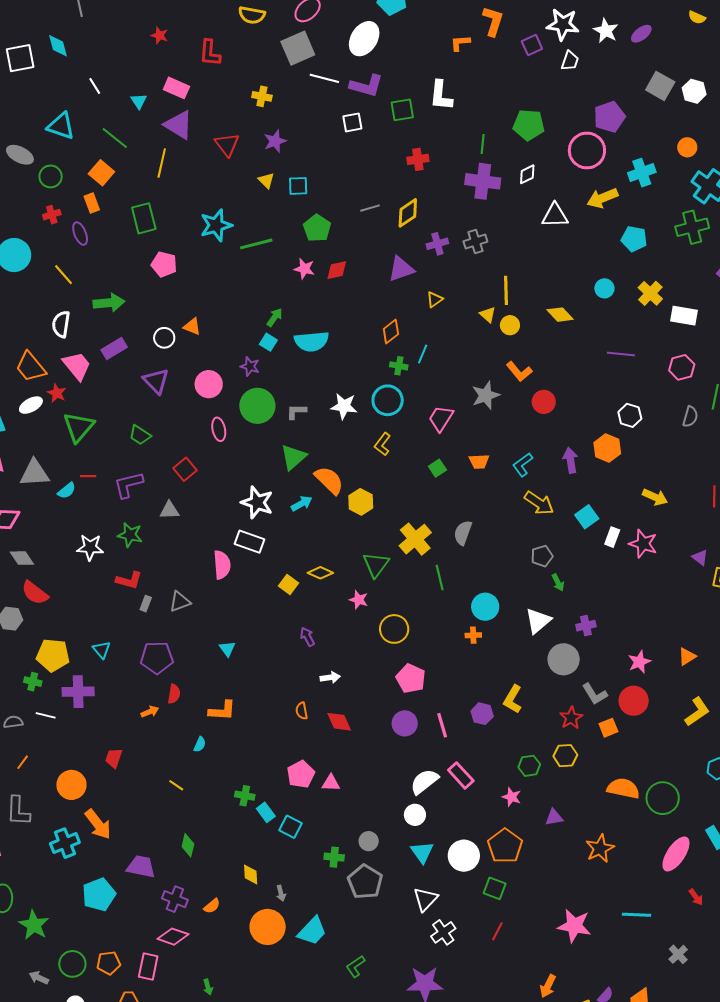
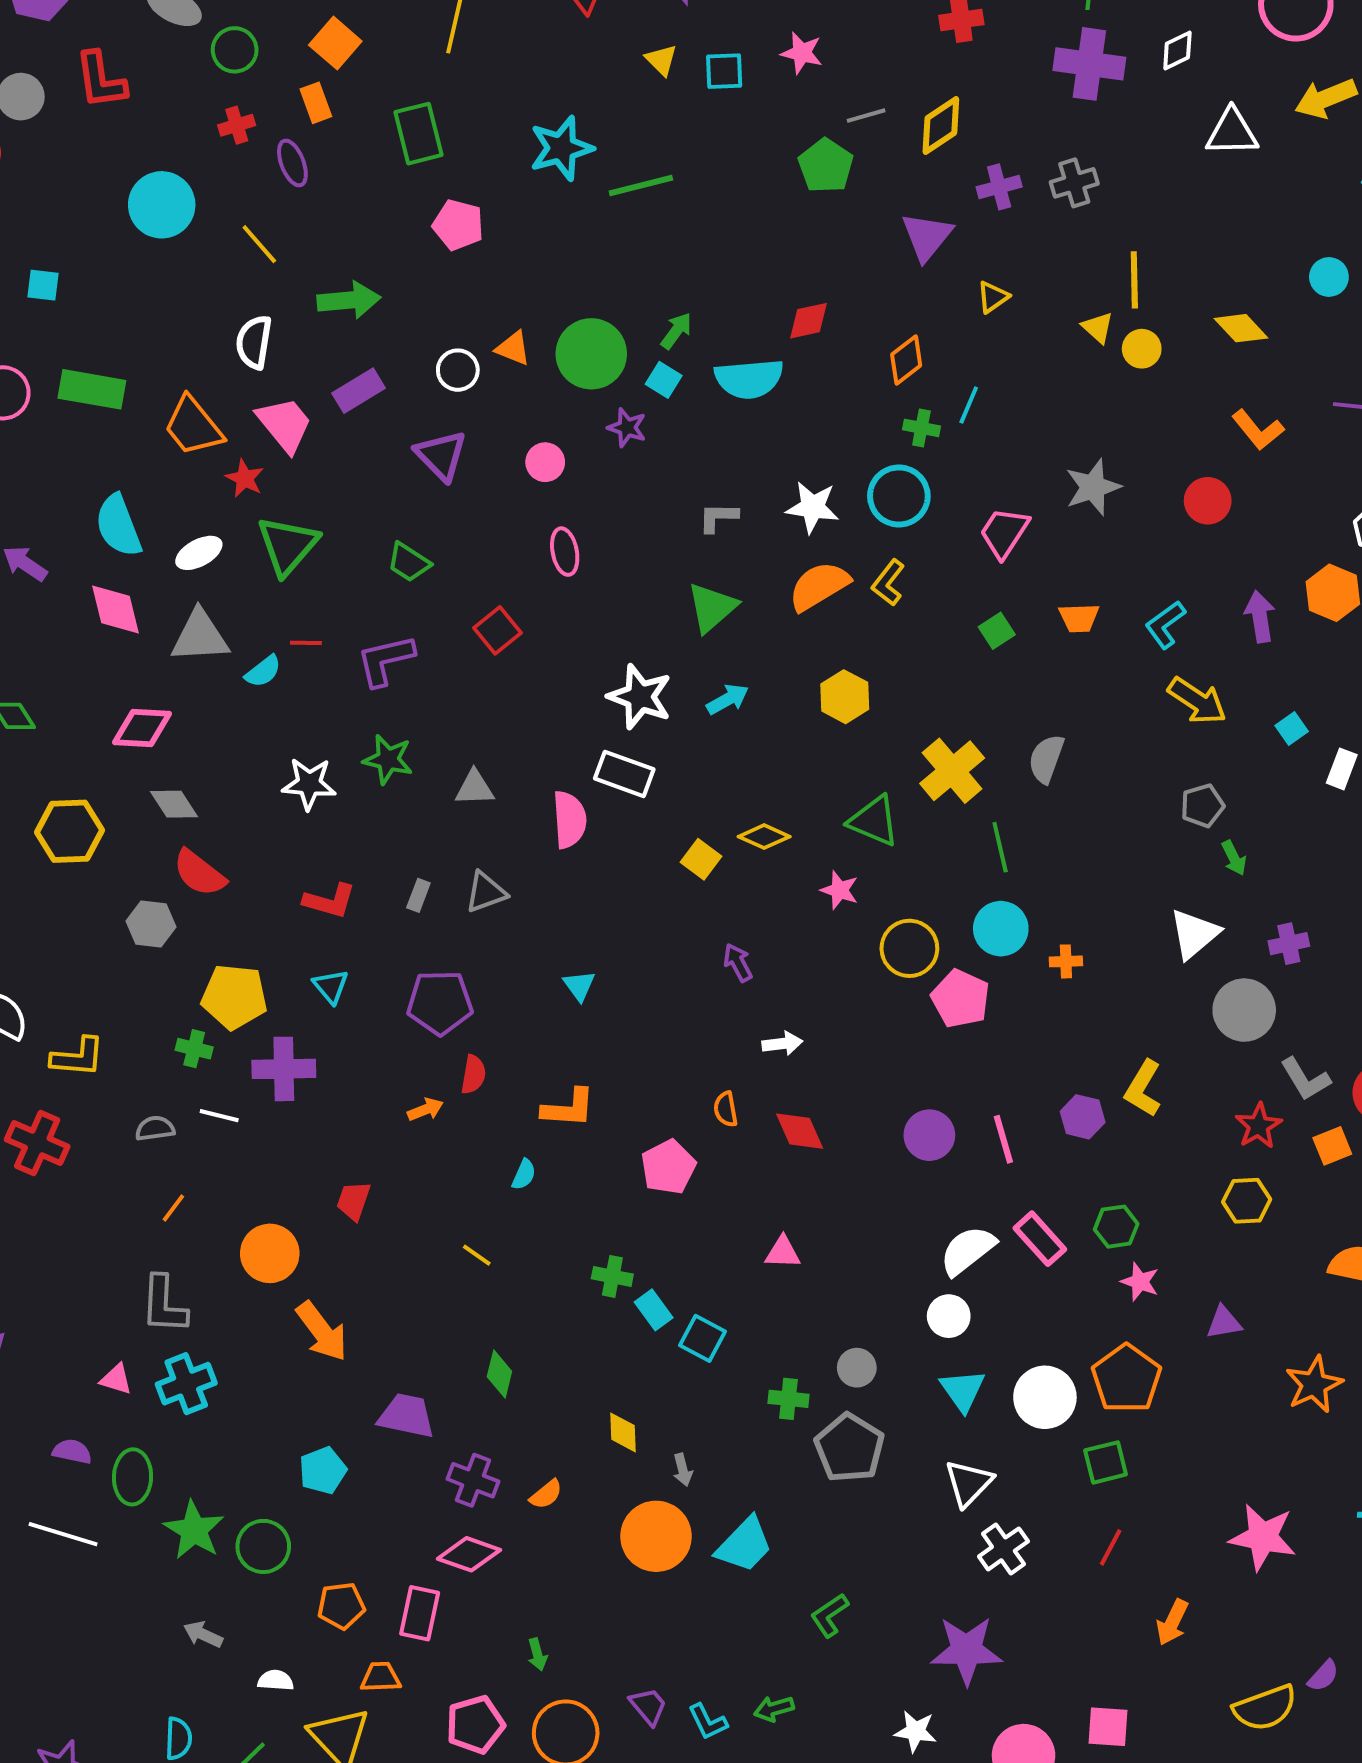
green pentagon: (317, 228) -> (826, 166), moved
pink star: (304, 269) -> (802, 53), moved
purple triangle: (401, 269) -> (927, 236), turned -32
red diamond: (337, 270) -> (809, 321), moved
orange L-shape: (519, 371) -> (1258, 430), moved
pink circle: (209, 384) -> (545, 462), size x0.7
white ellipse: (31, 405) -> (199, 553), moved
green circle: (257, 406) -> (591, 354), moved
orange semicircle: (329, 480) -> (819, 586), moved, turned -76
gray triangle: (169, 510) -> (475, 788), moved
cyan square: (587, 517) -> (1292, 728), size x0.7
green triangle: (376, 565) -> (874, 821), turned -44
red L-shape: (129, 580) -> (330, 901), moved
cyan circle: (485, 607) -> (1001, 929), moved
pink pentagon: (411, 678) -> (961, 999), moved
green hexagon: (529, 766) -> (1116, 1227), moved
pink pentagon: (301, 774) -> (668, 1167), moved
cyan cross: (65, 843) -> (186, 1384), moved
green square: (495, 888) -> (1106, 1462), turned -35
cyan pentagon: (99, 895) -> (323, 1470), size x0.7
green circle: (72, 964) -> (263, 1546), moved
orange arrow: (548, 986) -> (1172, 1622), moved

